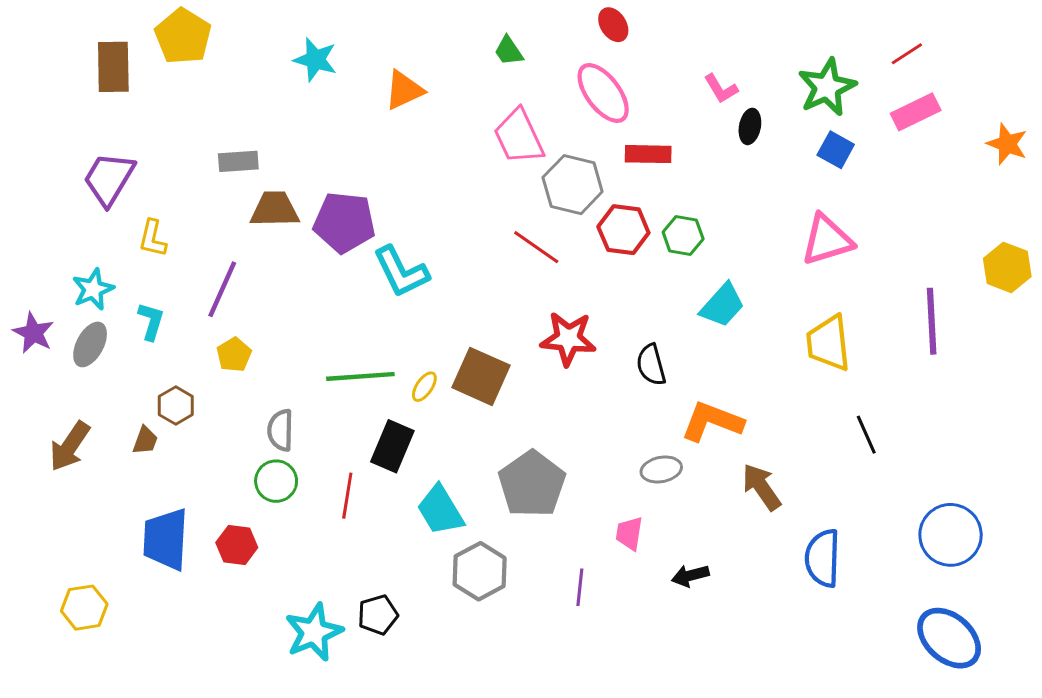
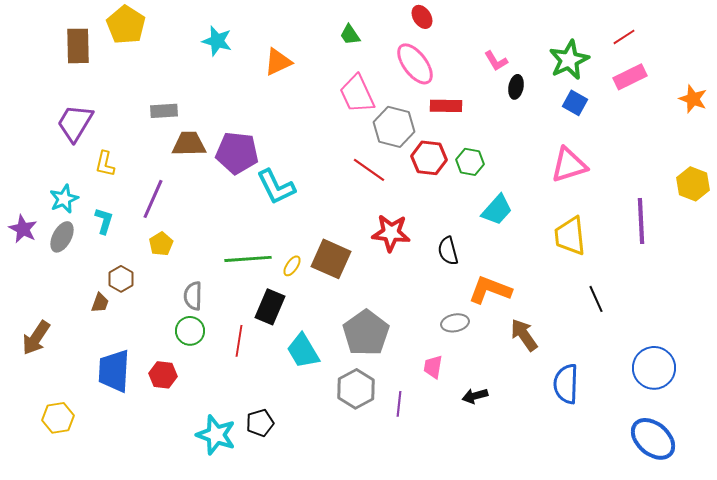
brown arrow: (70, 446) -> (36, 338), moved
gray hexagon: (480, 571) -> (356, 389), moved
cyan star: (314, 632) -> (216, 435), turned -30

